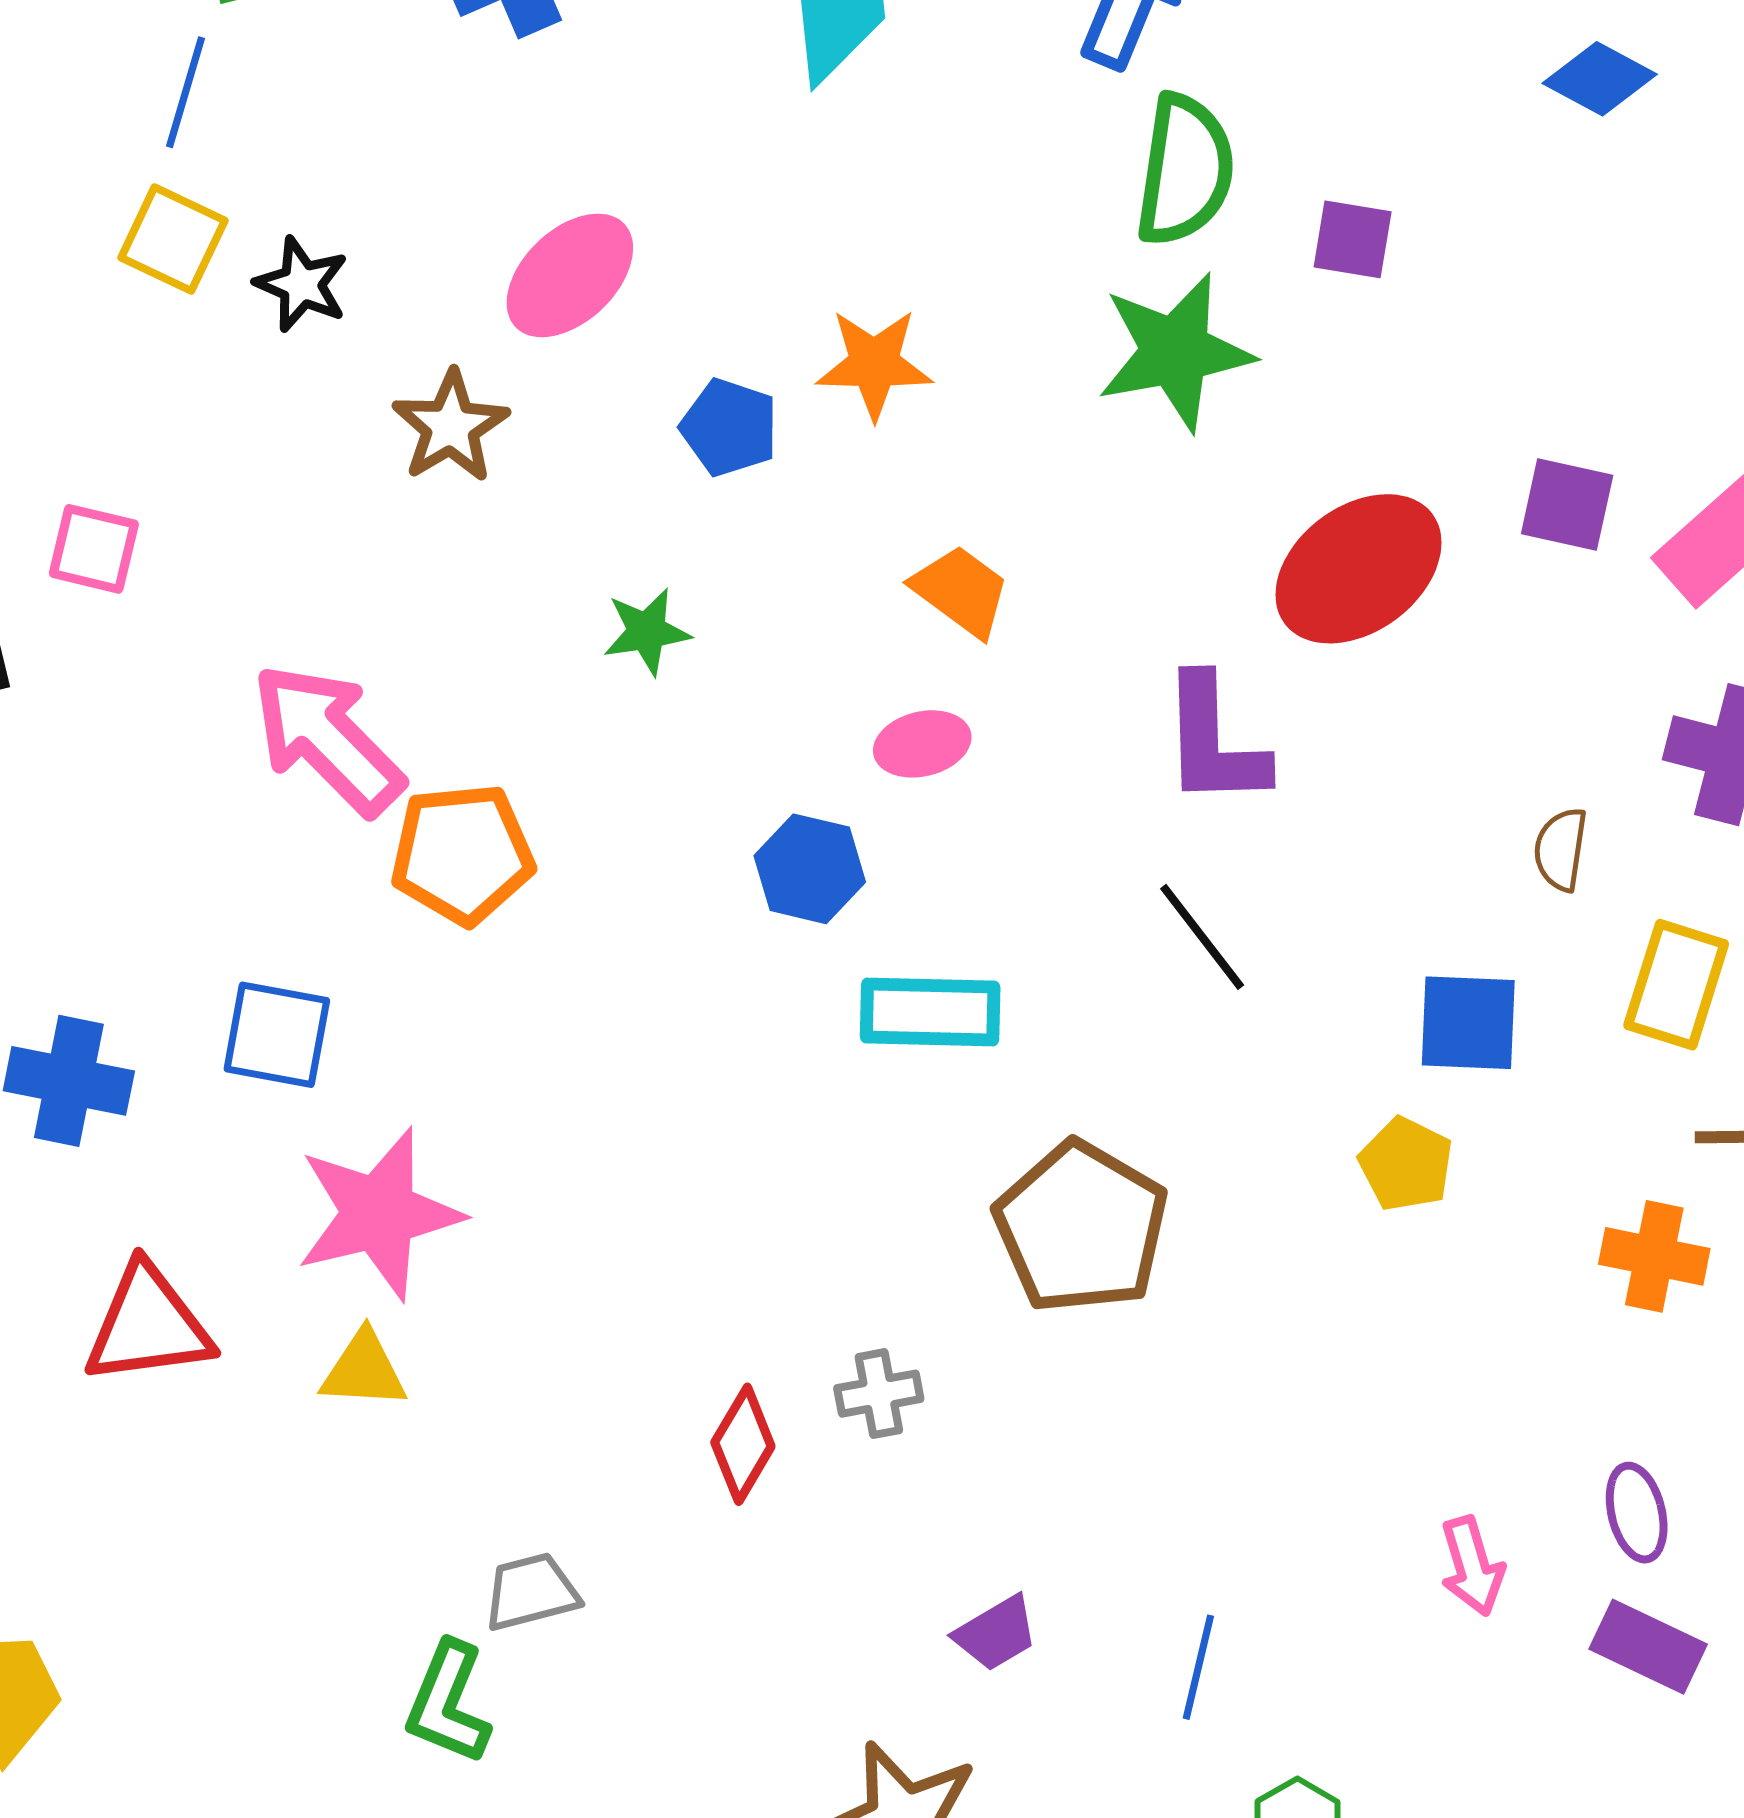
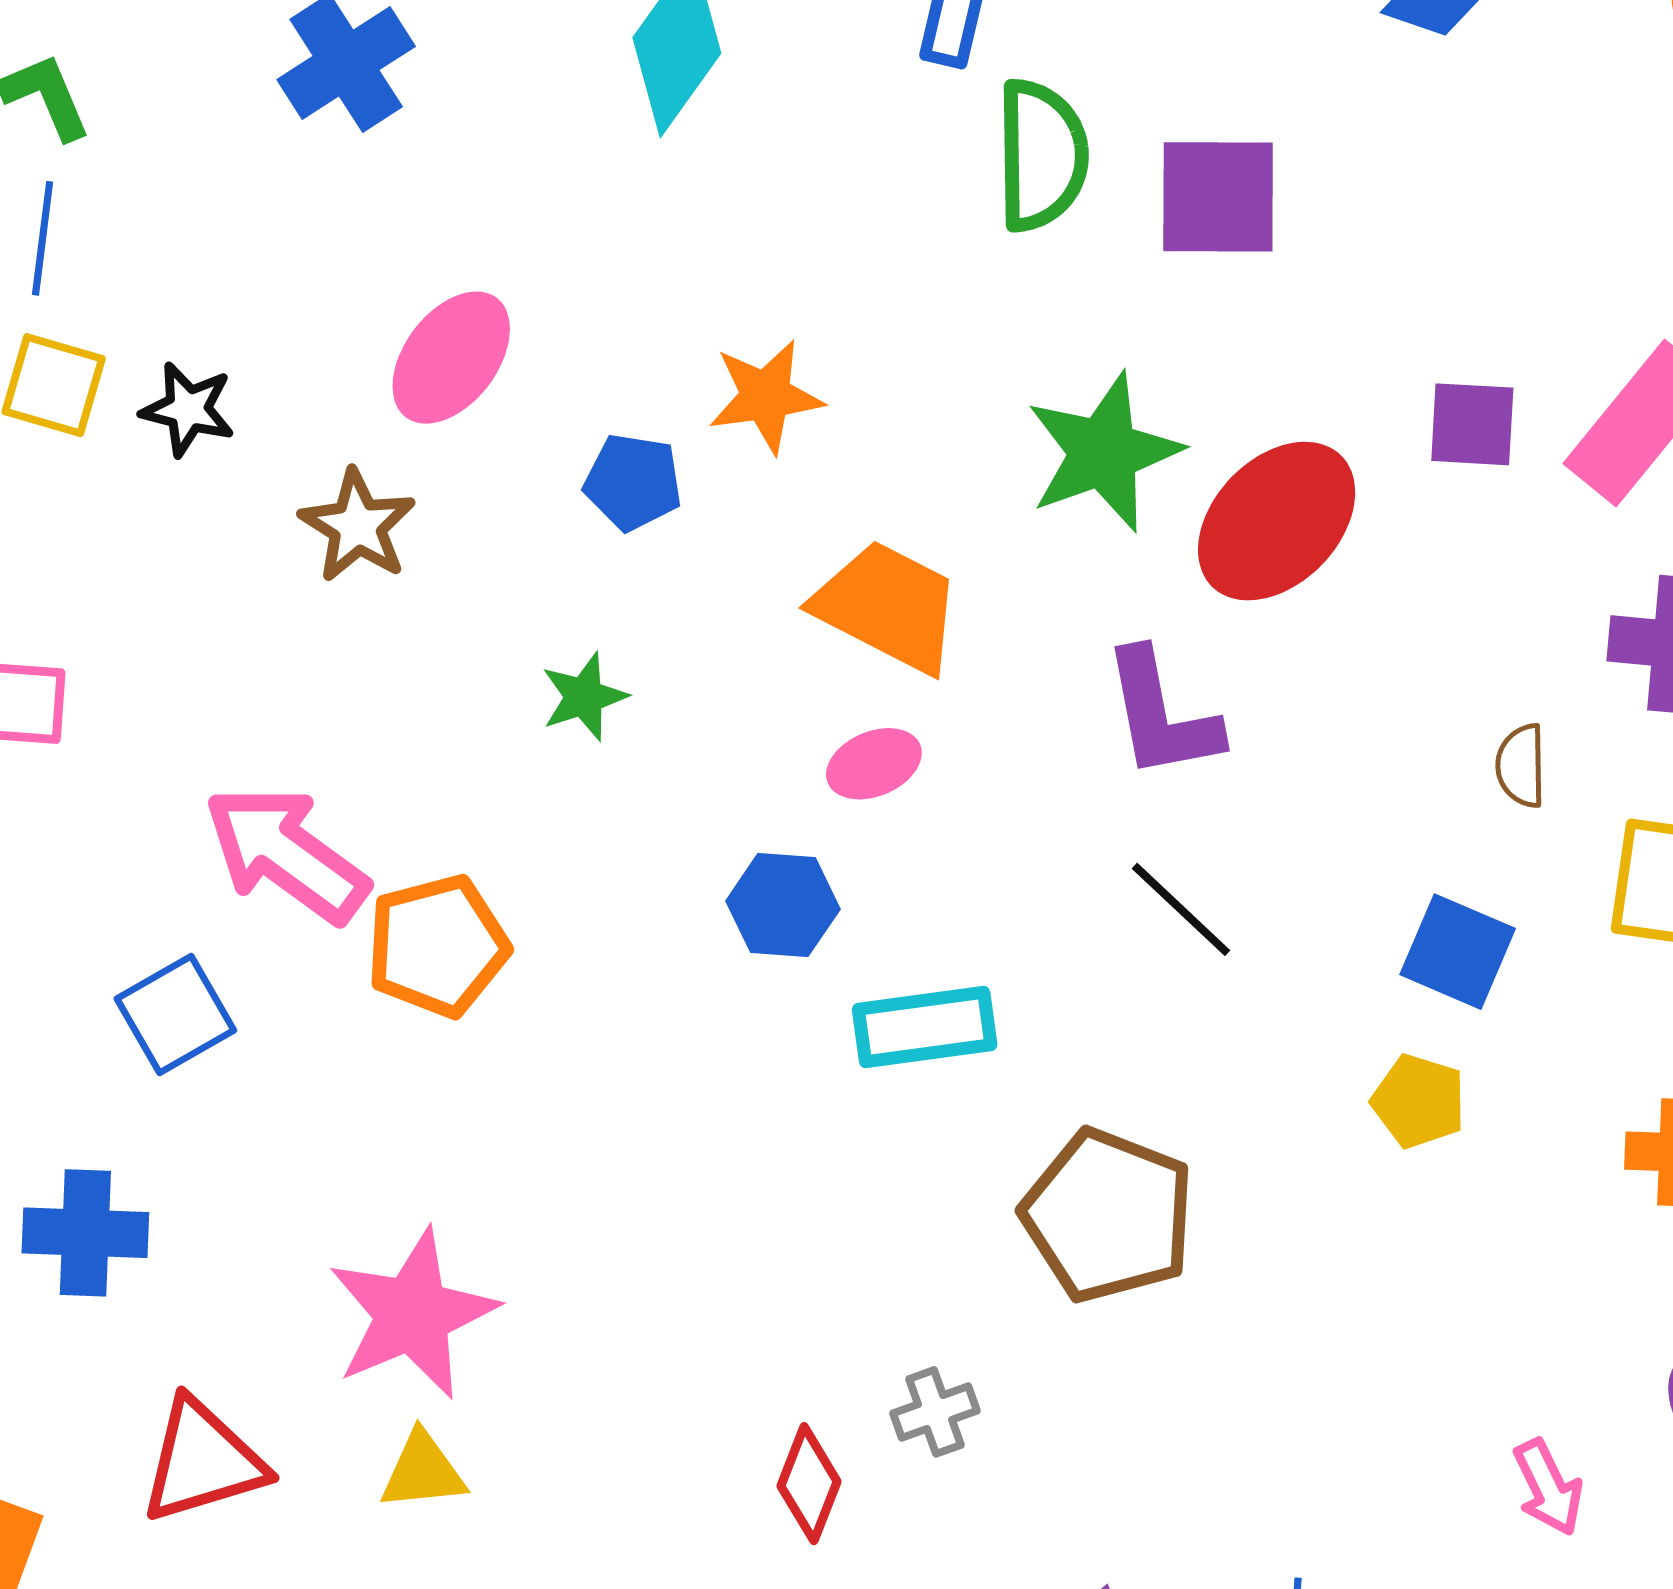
purple square: (1353, 239) -> (1218, 197), size x1.6
green star: (1175, 352) -> (1104, 452), moved
orange trapezoid: (961, 591) -> (888, 607), size x1.5
blue square: (1468, 1023) -> (1458, 952), turned 30
blue square: (277, 1035) -> (175, 1015), moved, turned -31

